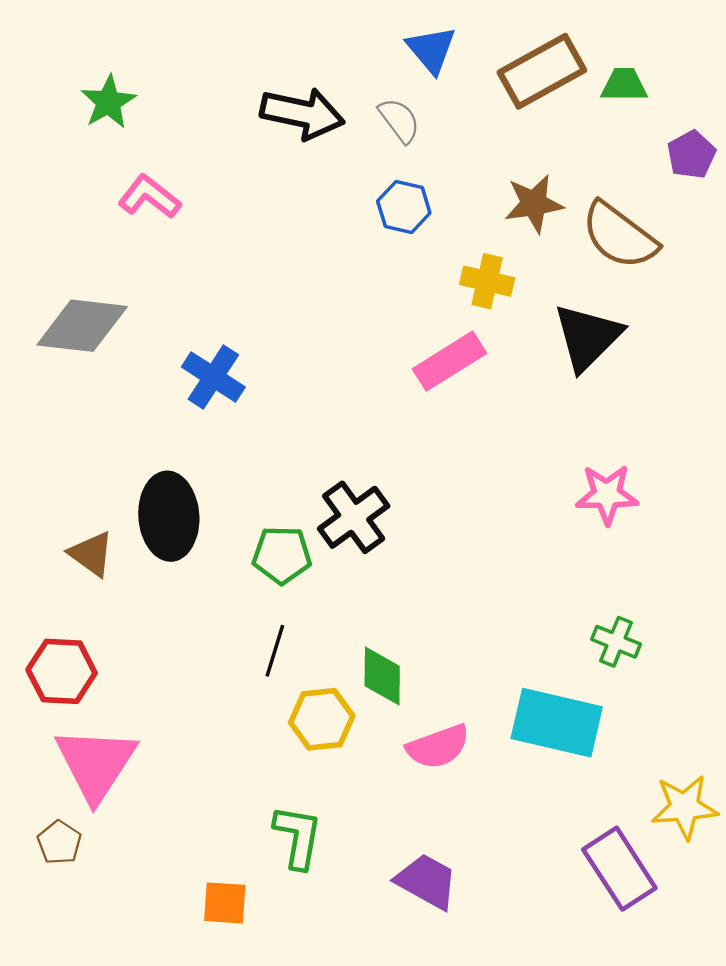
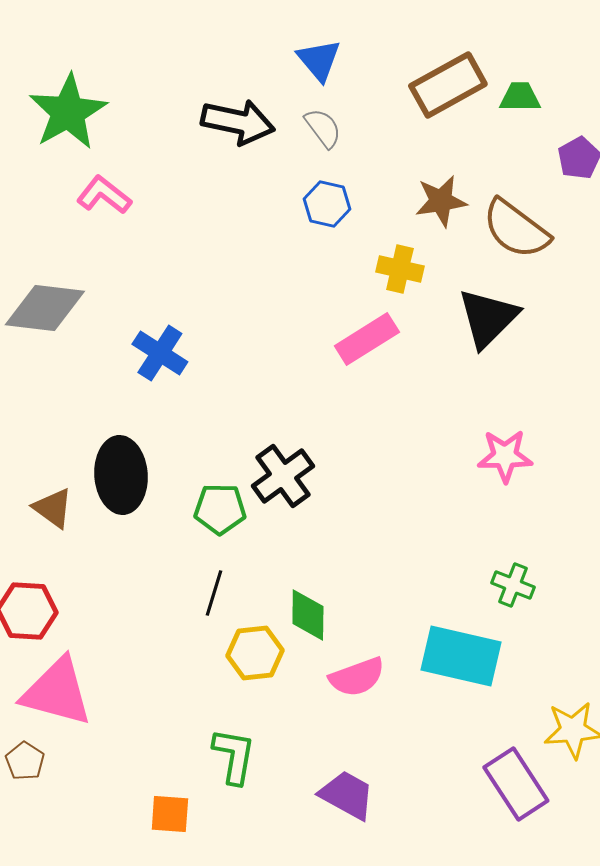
blue triangle: (431, 50) -> (319, 60), moved
green star: (108, 102) -> (68, 112), size x1.6
pink triangle: (96, 764) -> (57, 692), turned -48

